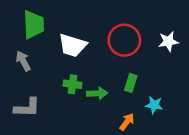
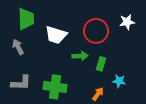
white star: (168, 41) -> (127, 22), moved
green cross: (72, 84) -> (55, 87), moved, size x1.6
green arrow: (97, 93) -> (80, 56), moved

